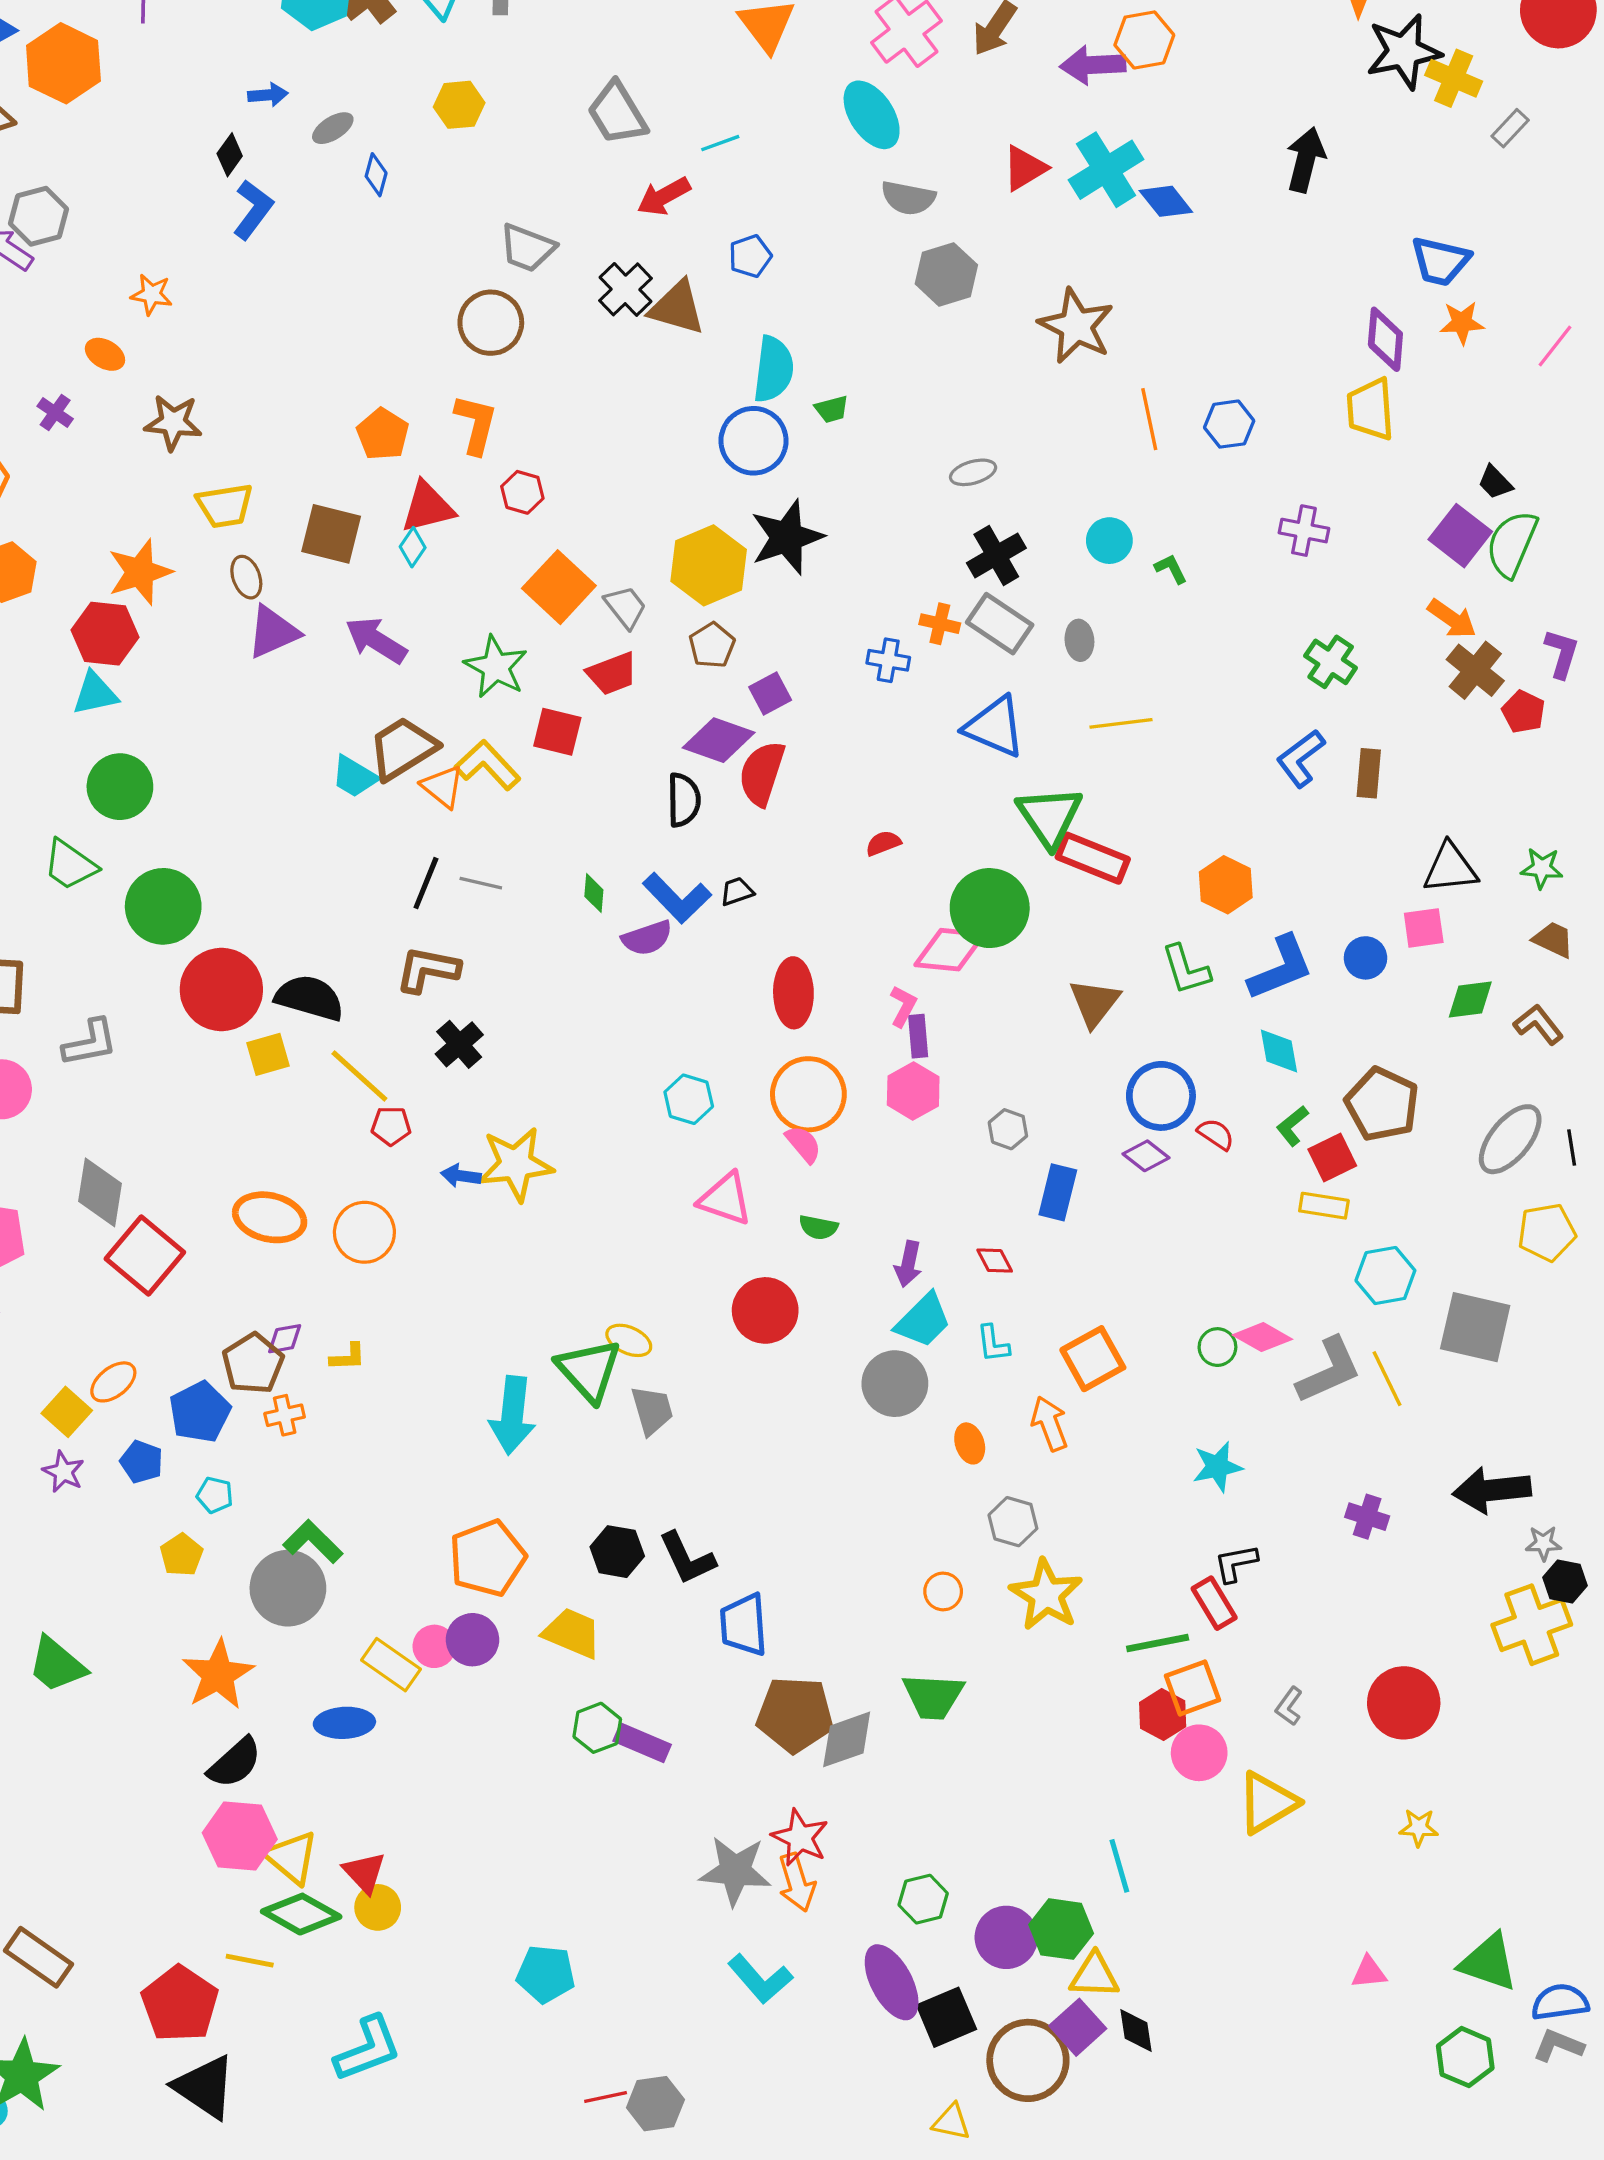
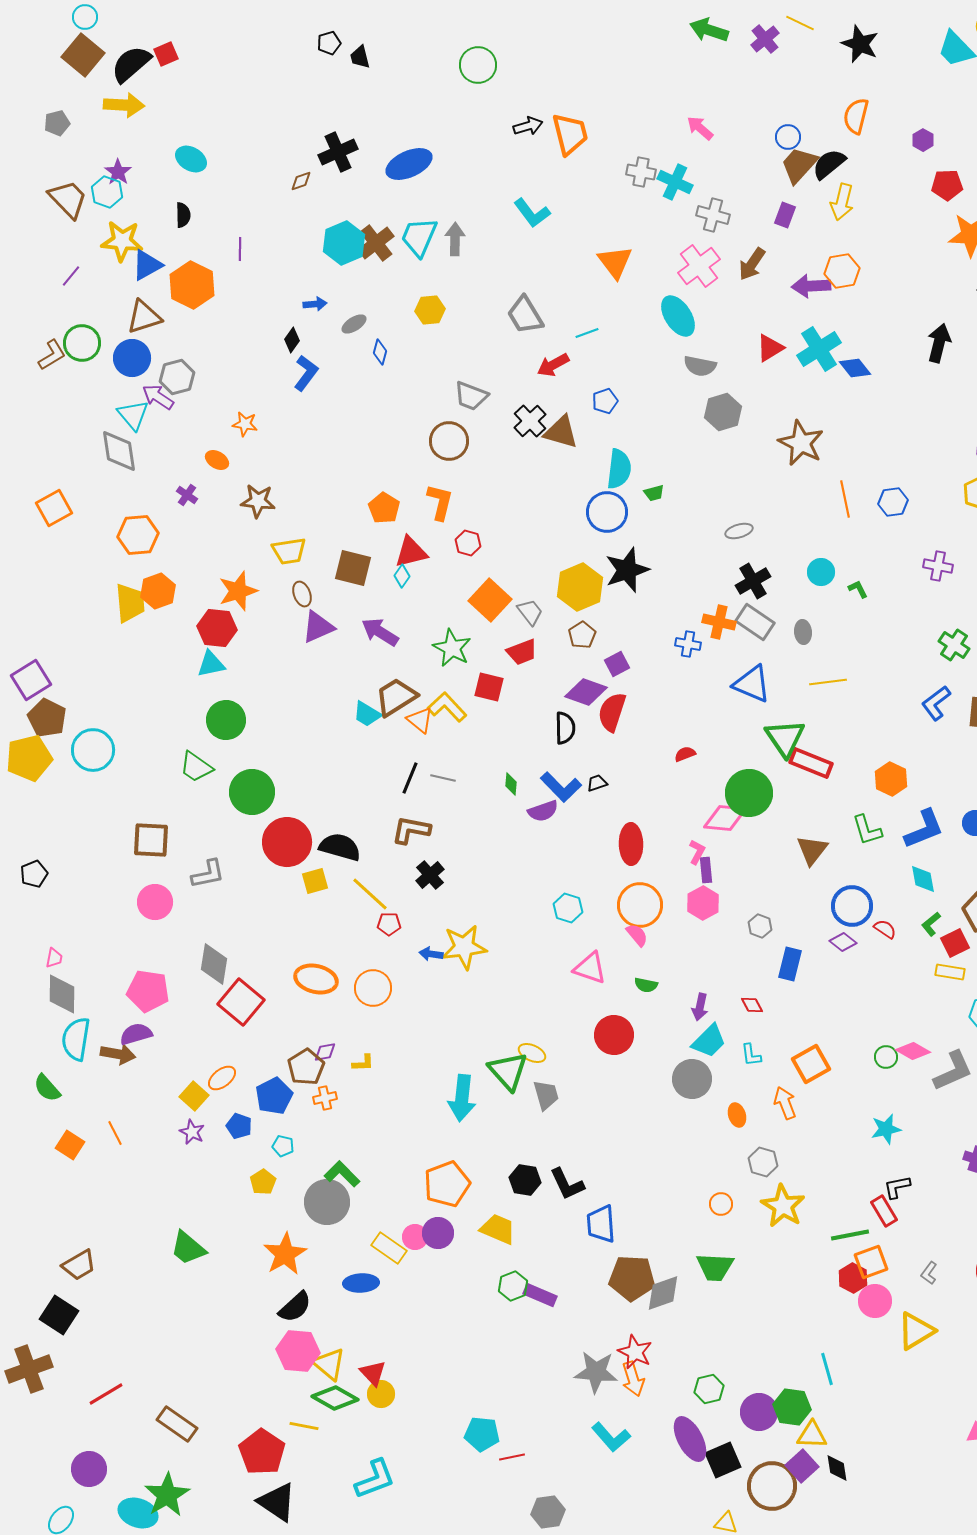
orange cross: (940, 624) -> (719, 622), size x1.4
red line: (606, 2097) -> (512, 1457), moved

